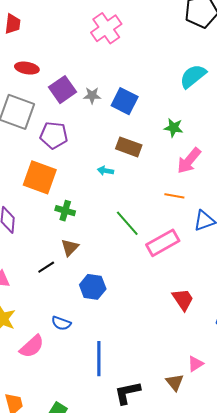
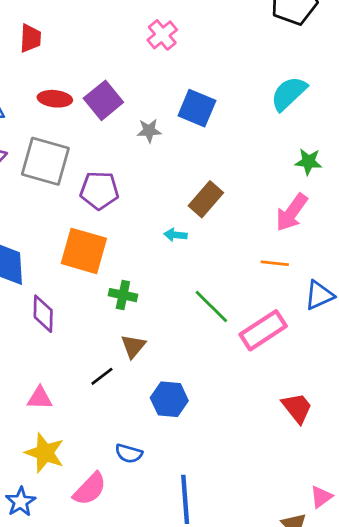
pink cross: (106, 28) -> (162, 35), size x0.7
purple square: (63, 90) -> (103, 100), moved
blue square: (125, 101) -> (197, 108), moved
green star: (174, 128) -> (308, 162), moved
brown rectangle: (129, 147) -> (206, 199), turned -65

